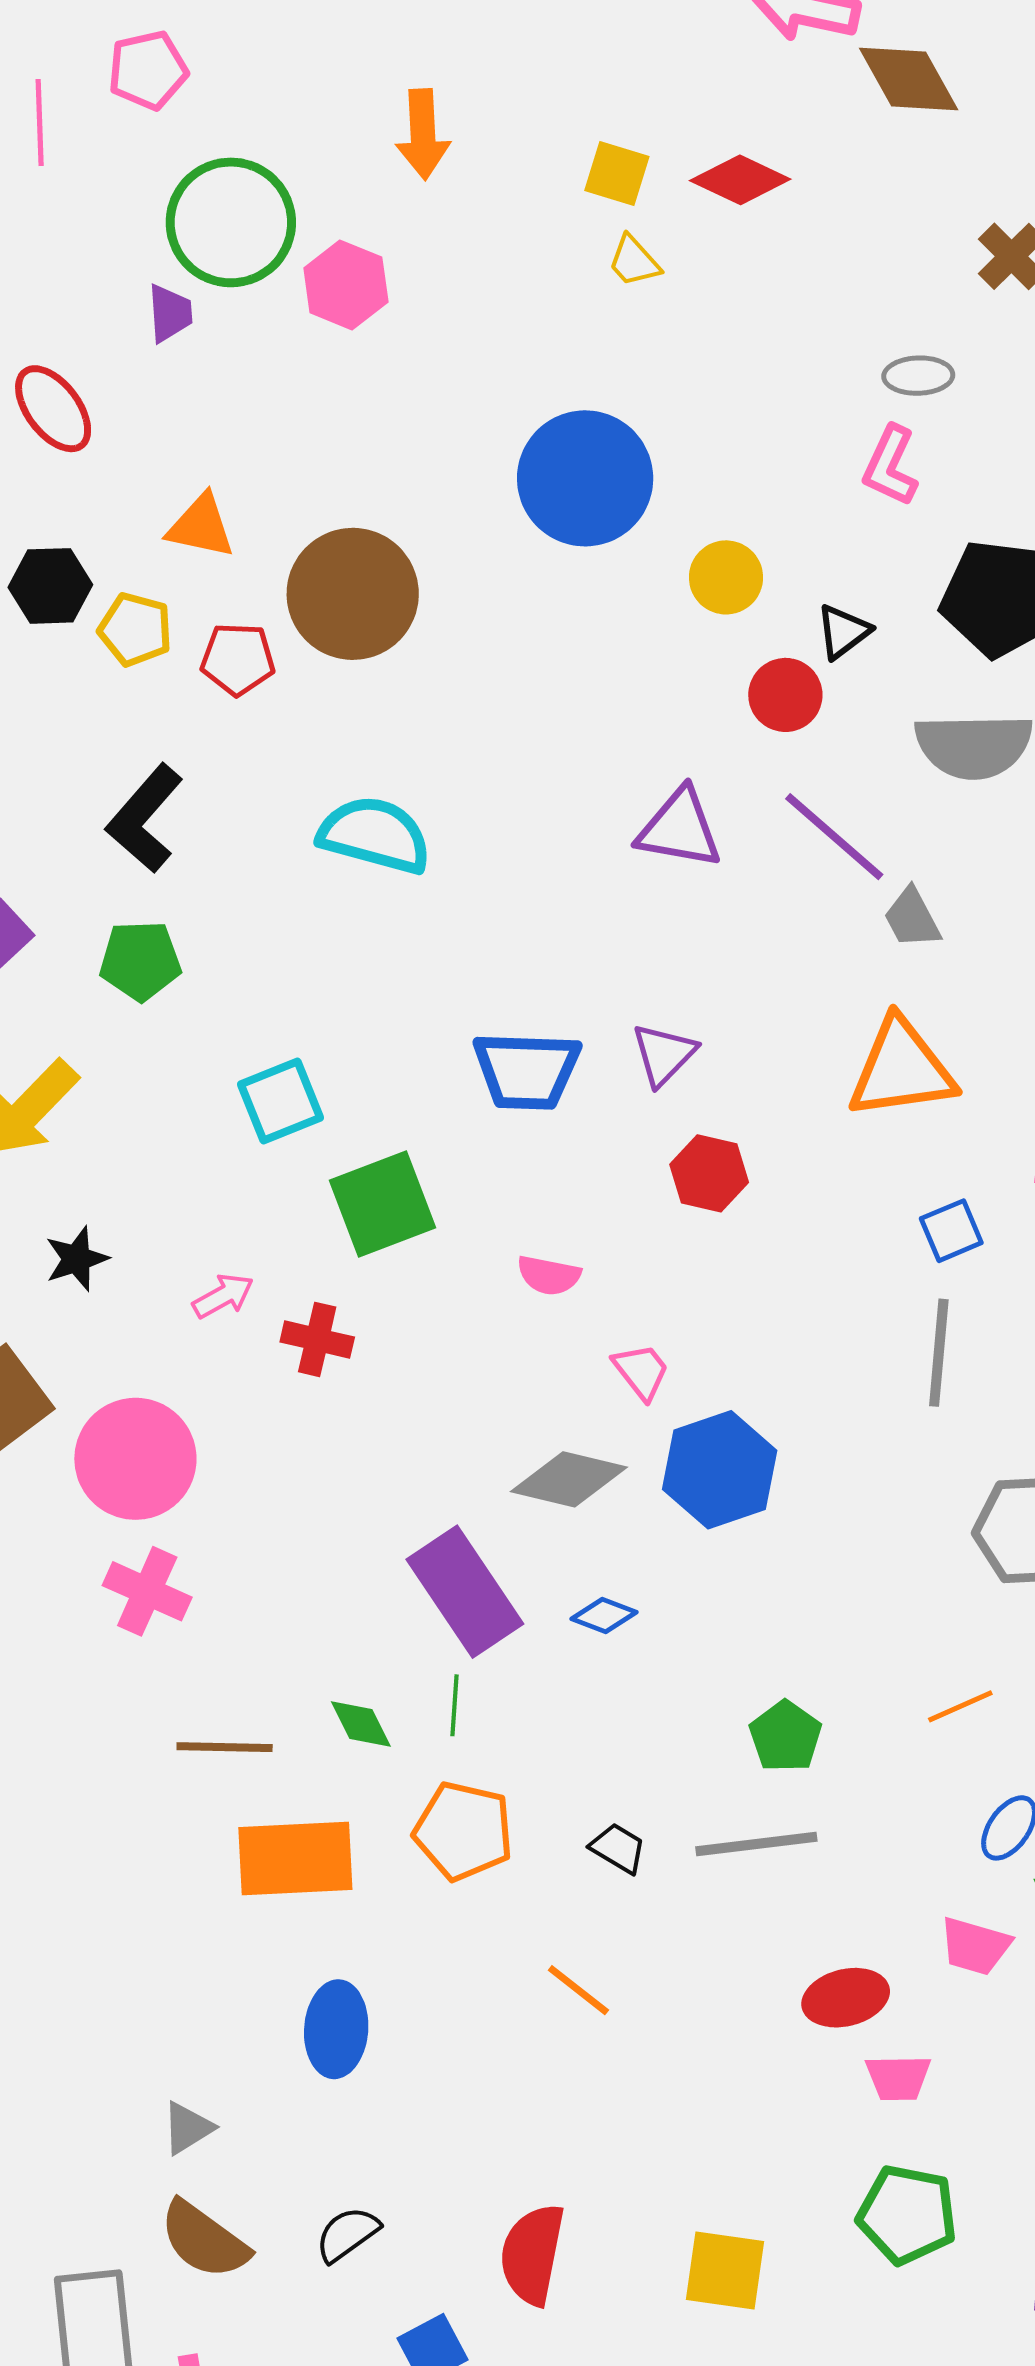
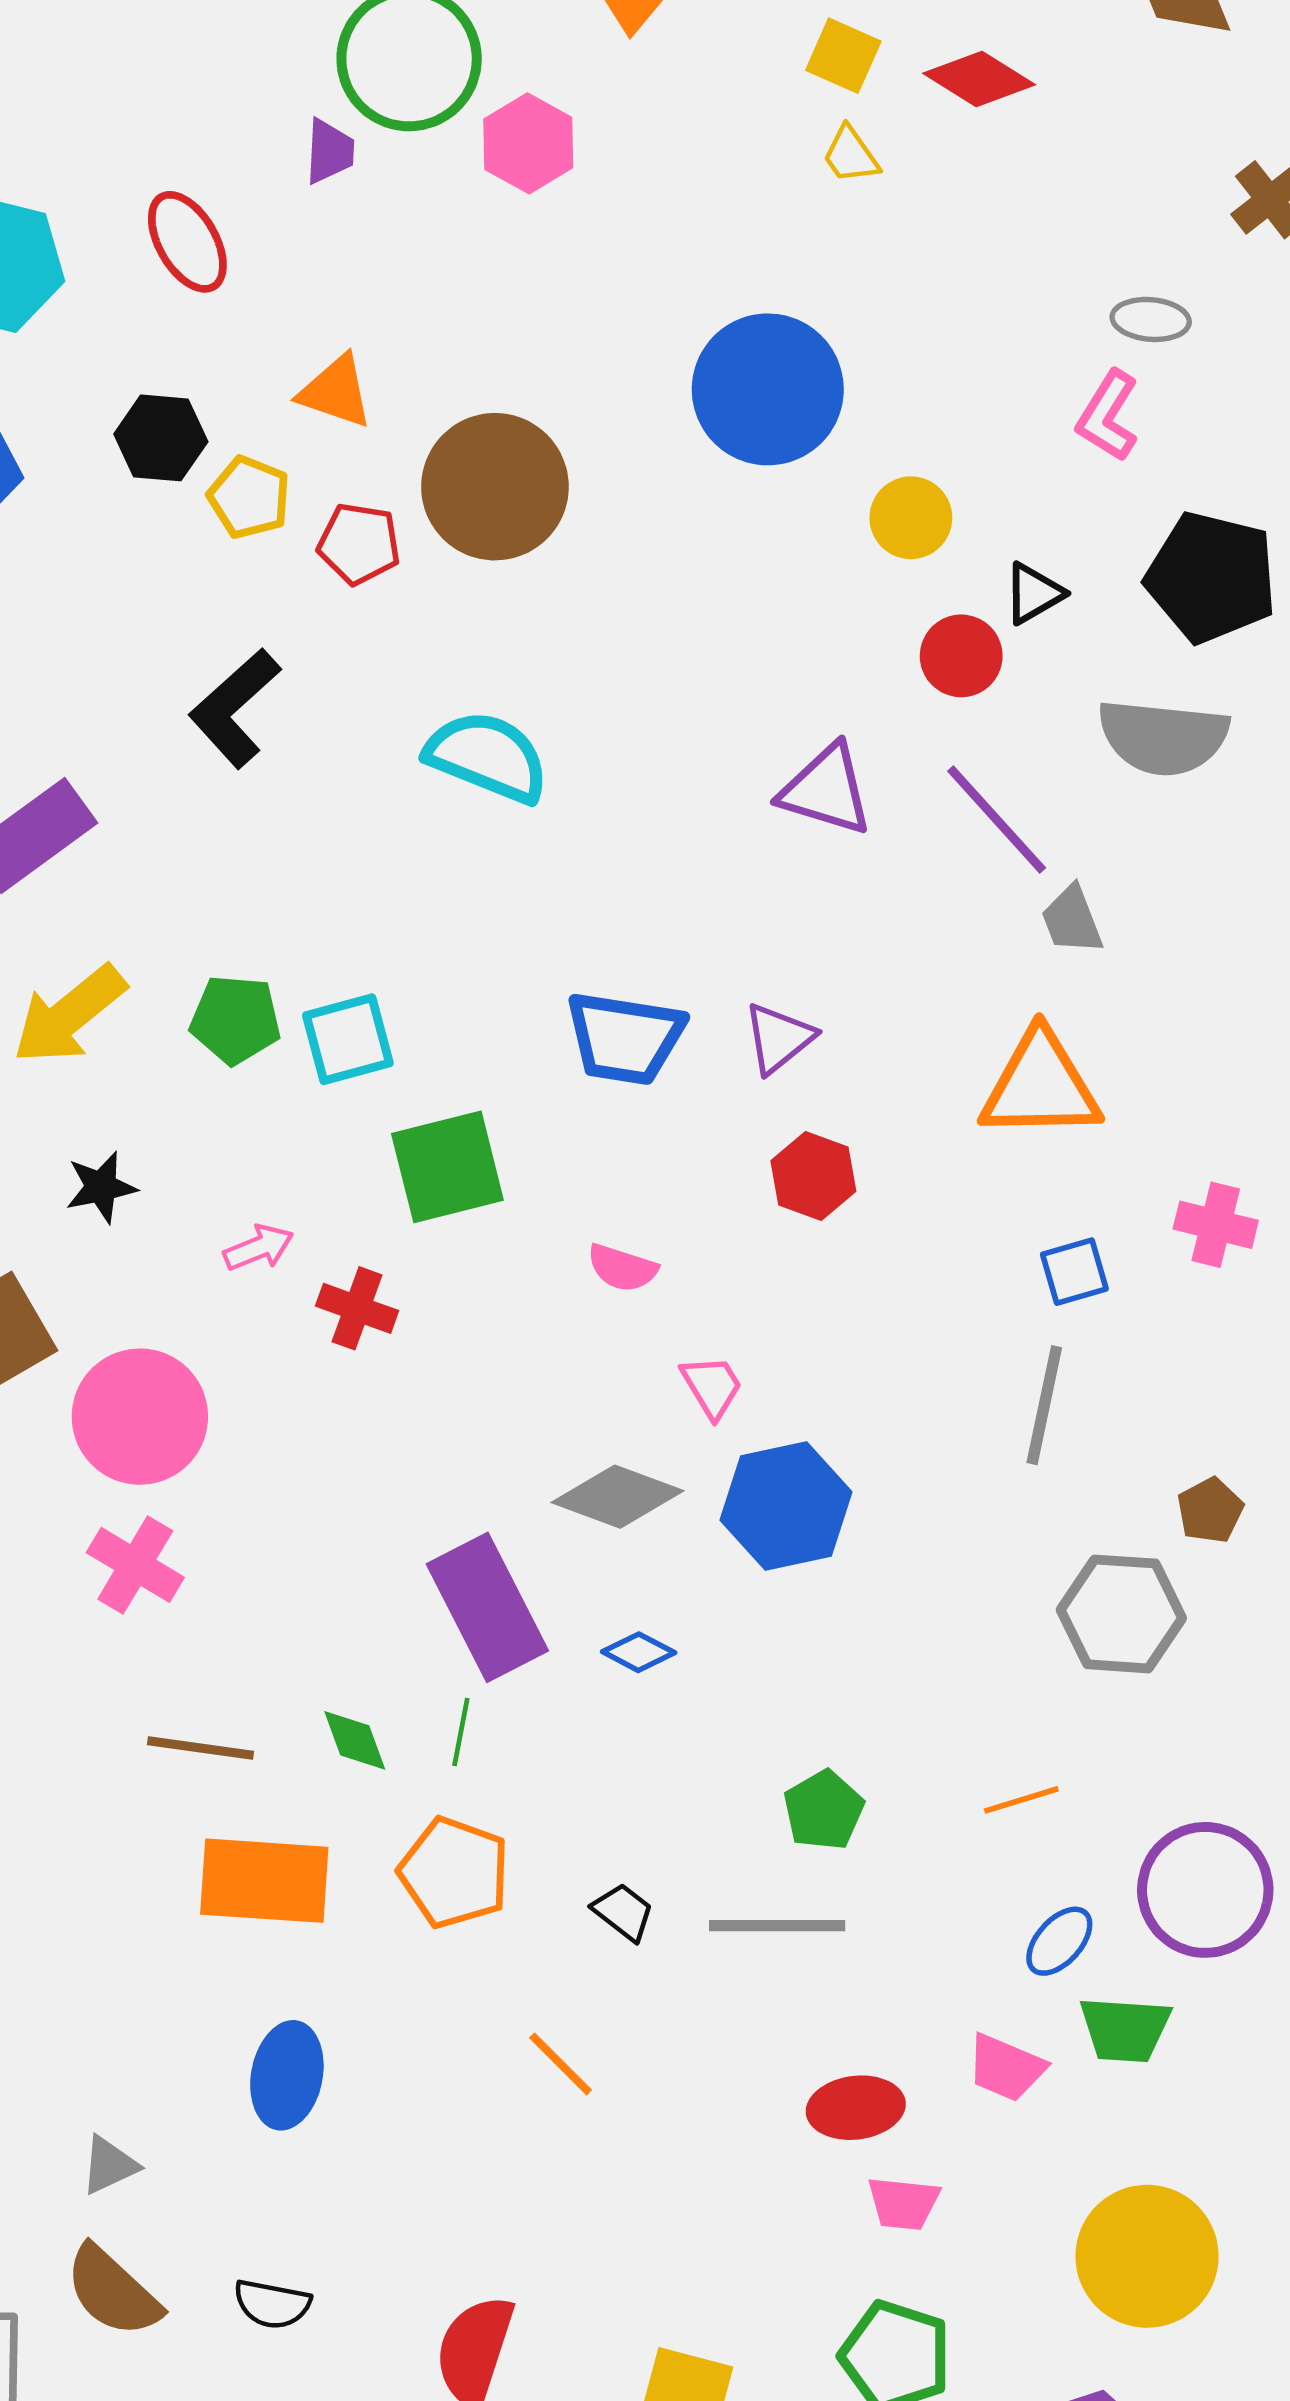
green pentagon: (140, 961) -> (235, 1020), moved
black semicircle: (347, 2234) -> (272, 2304), turned -140

